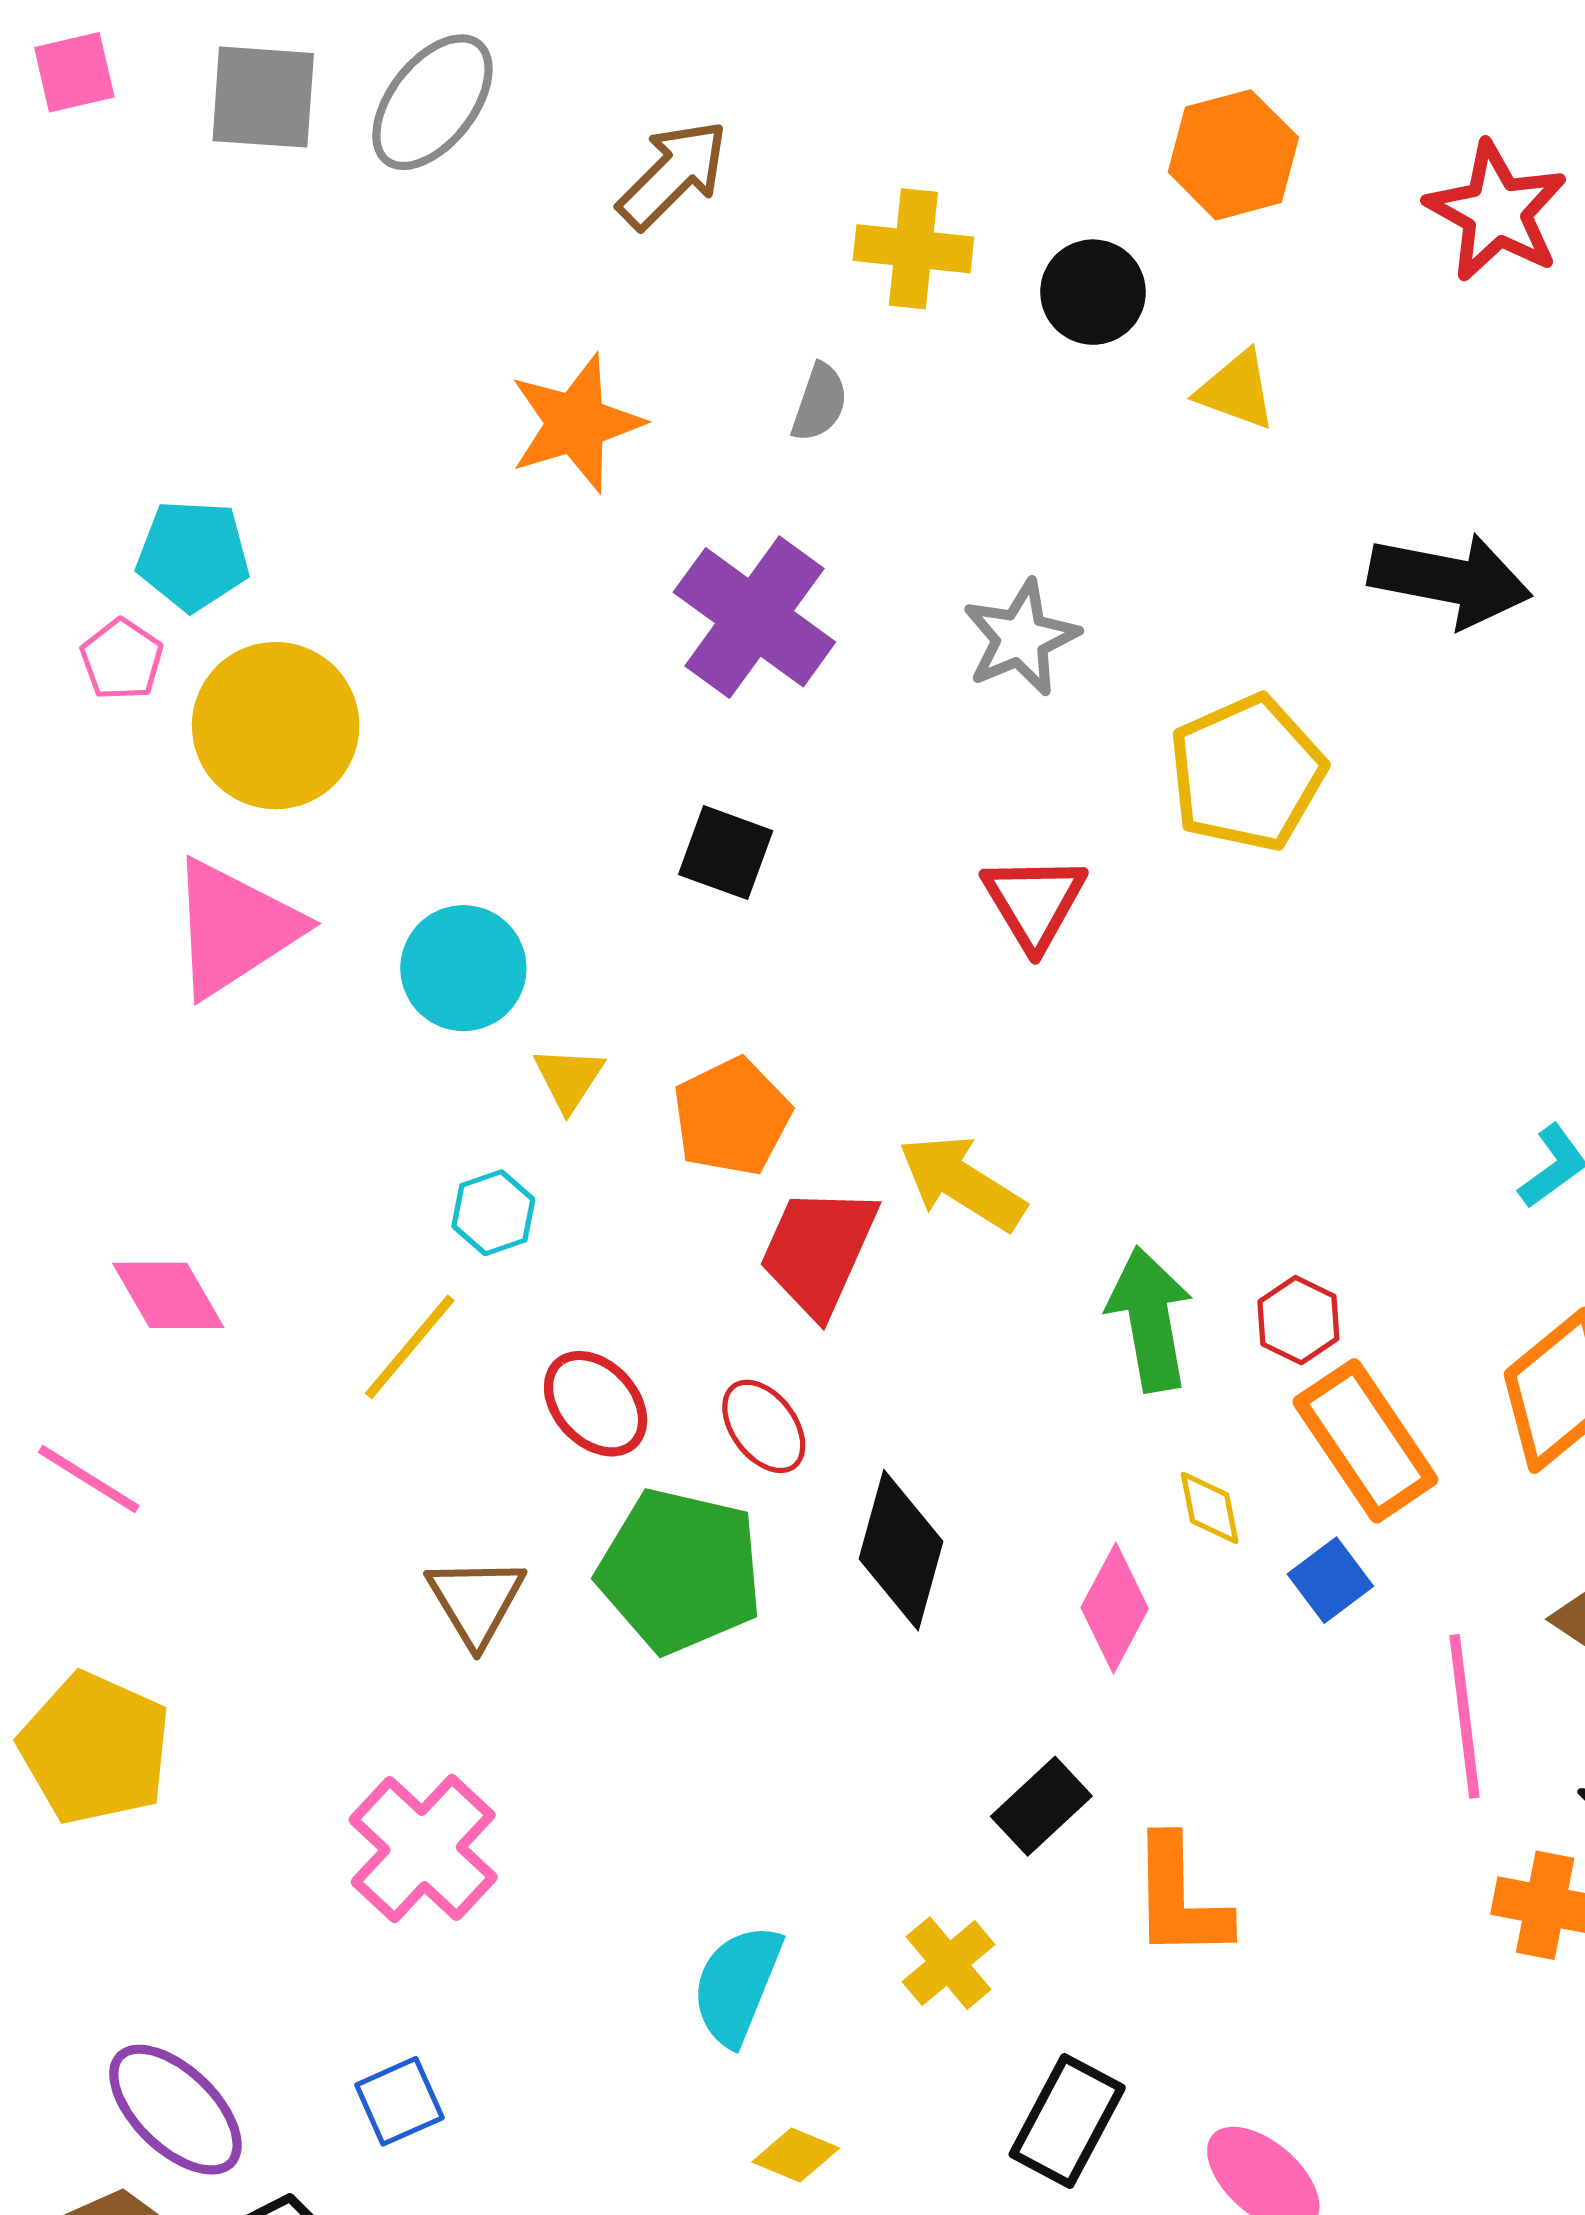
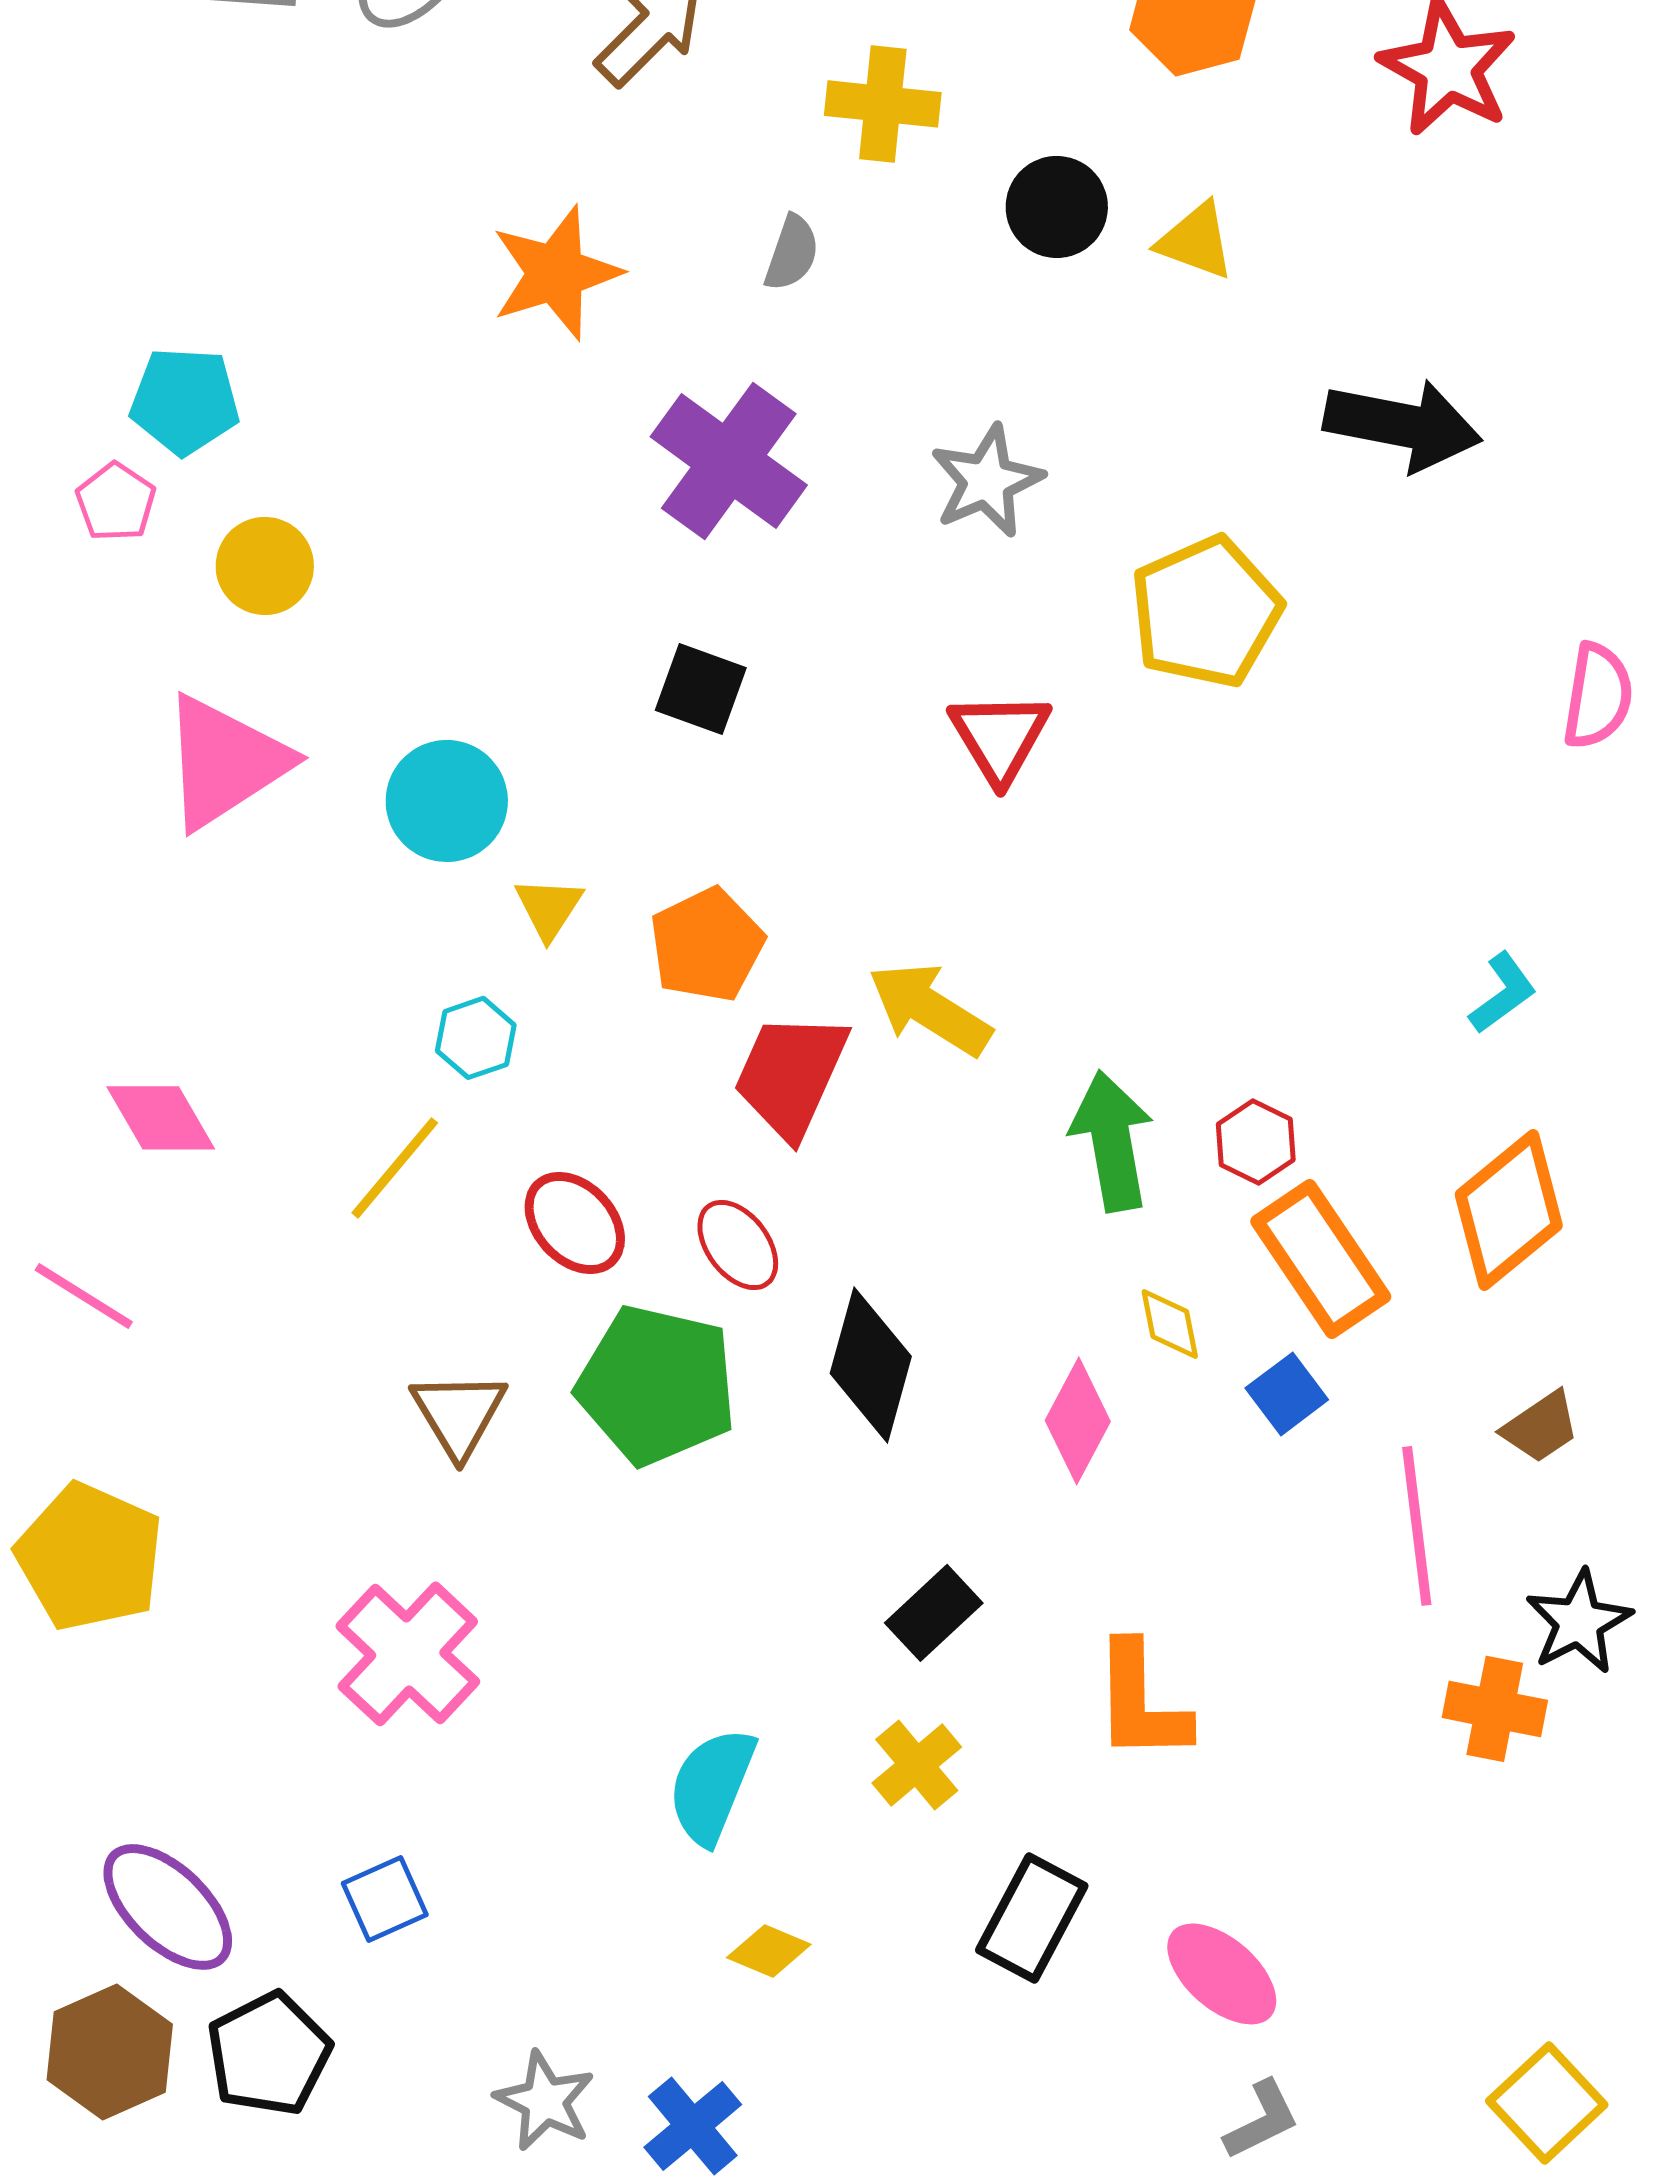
black circle: (1093, 292) -> (1057, 207), moved
yellow circle: (276, 726) -> (265, 566), size x0.6
black rectangle: (1041, 1806) -> (934, 1613), moved

